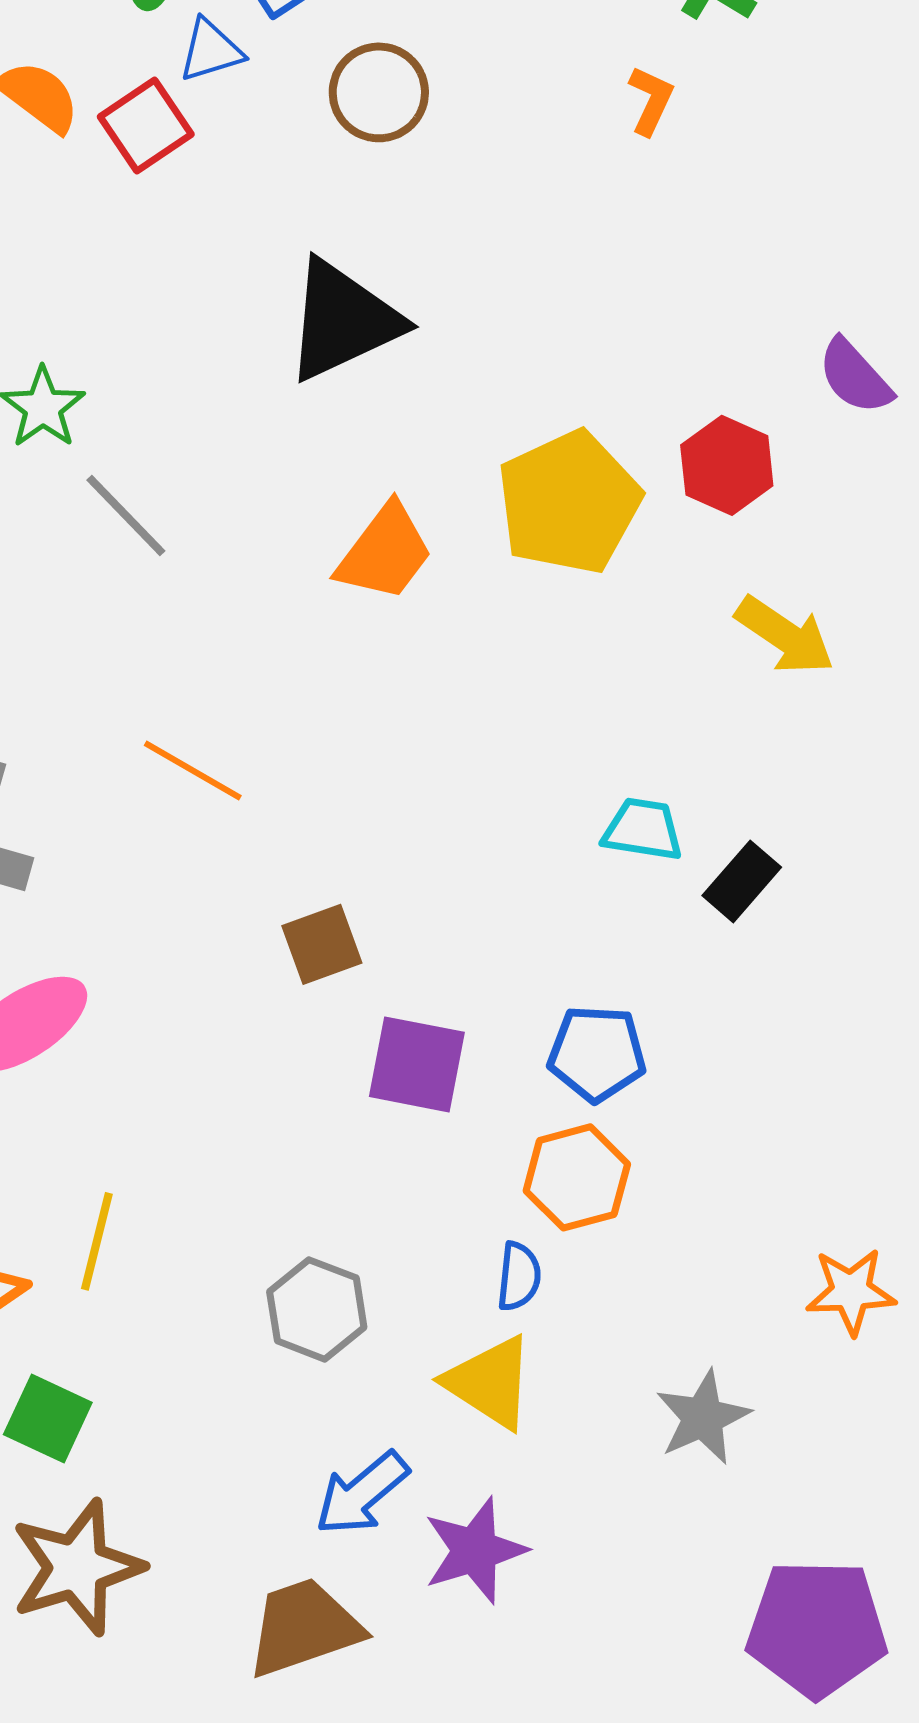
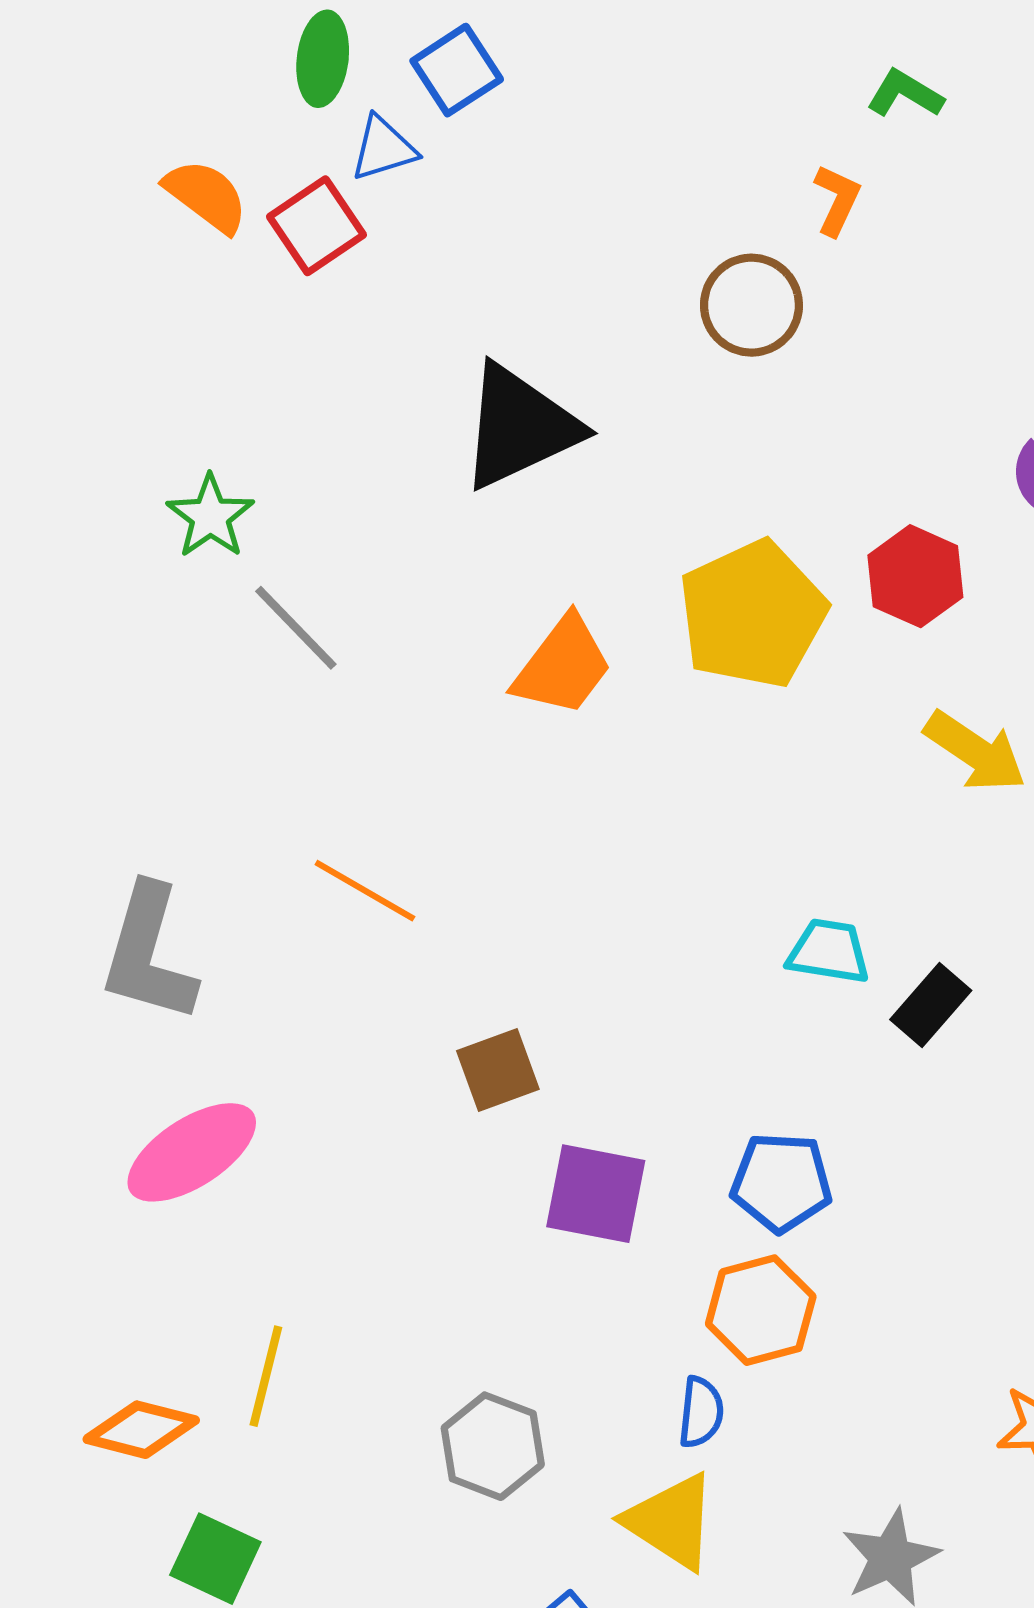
brown circle: (379, 92) -> (751, 305), moved

